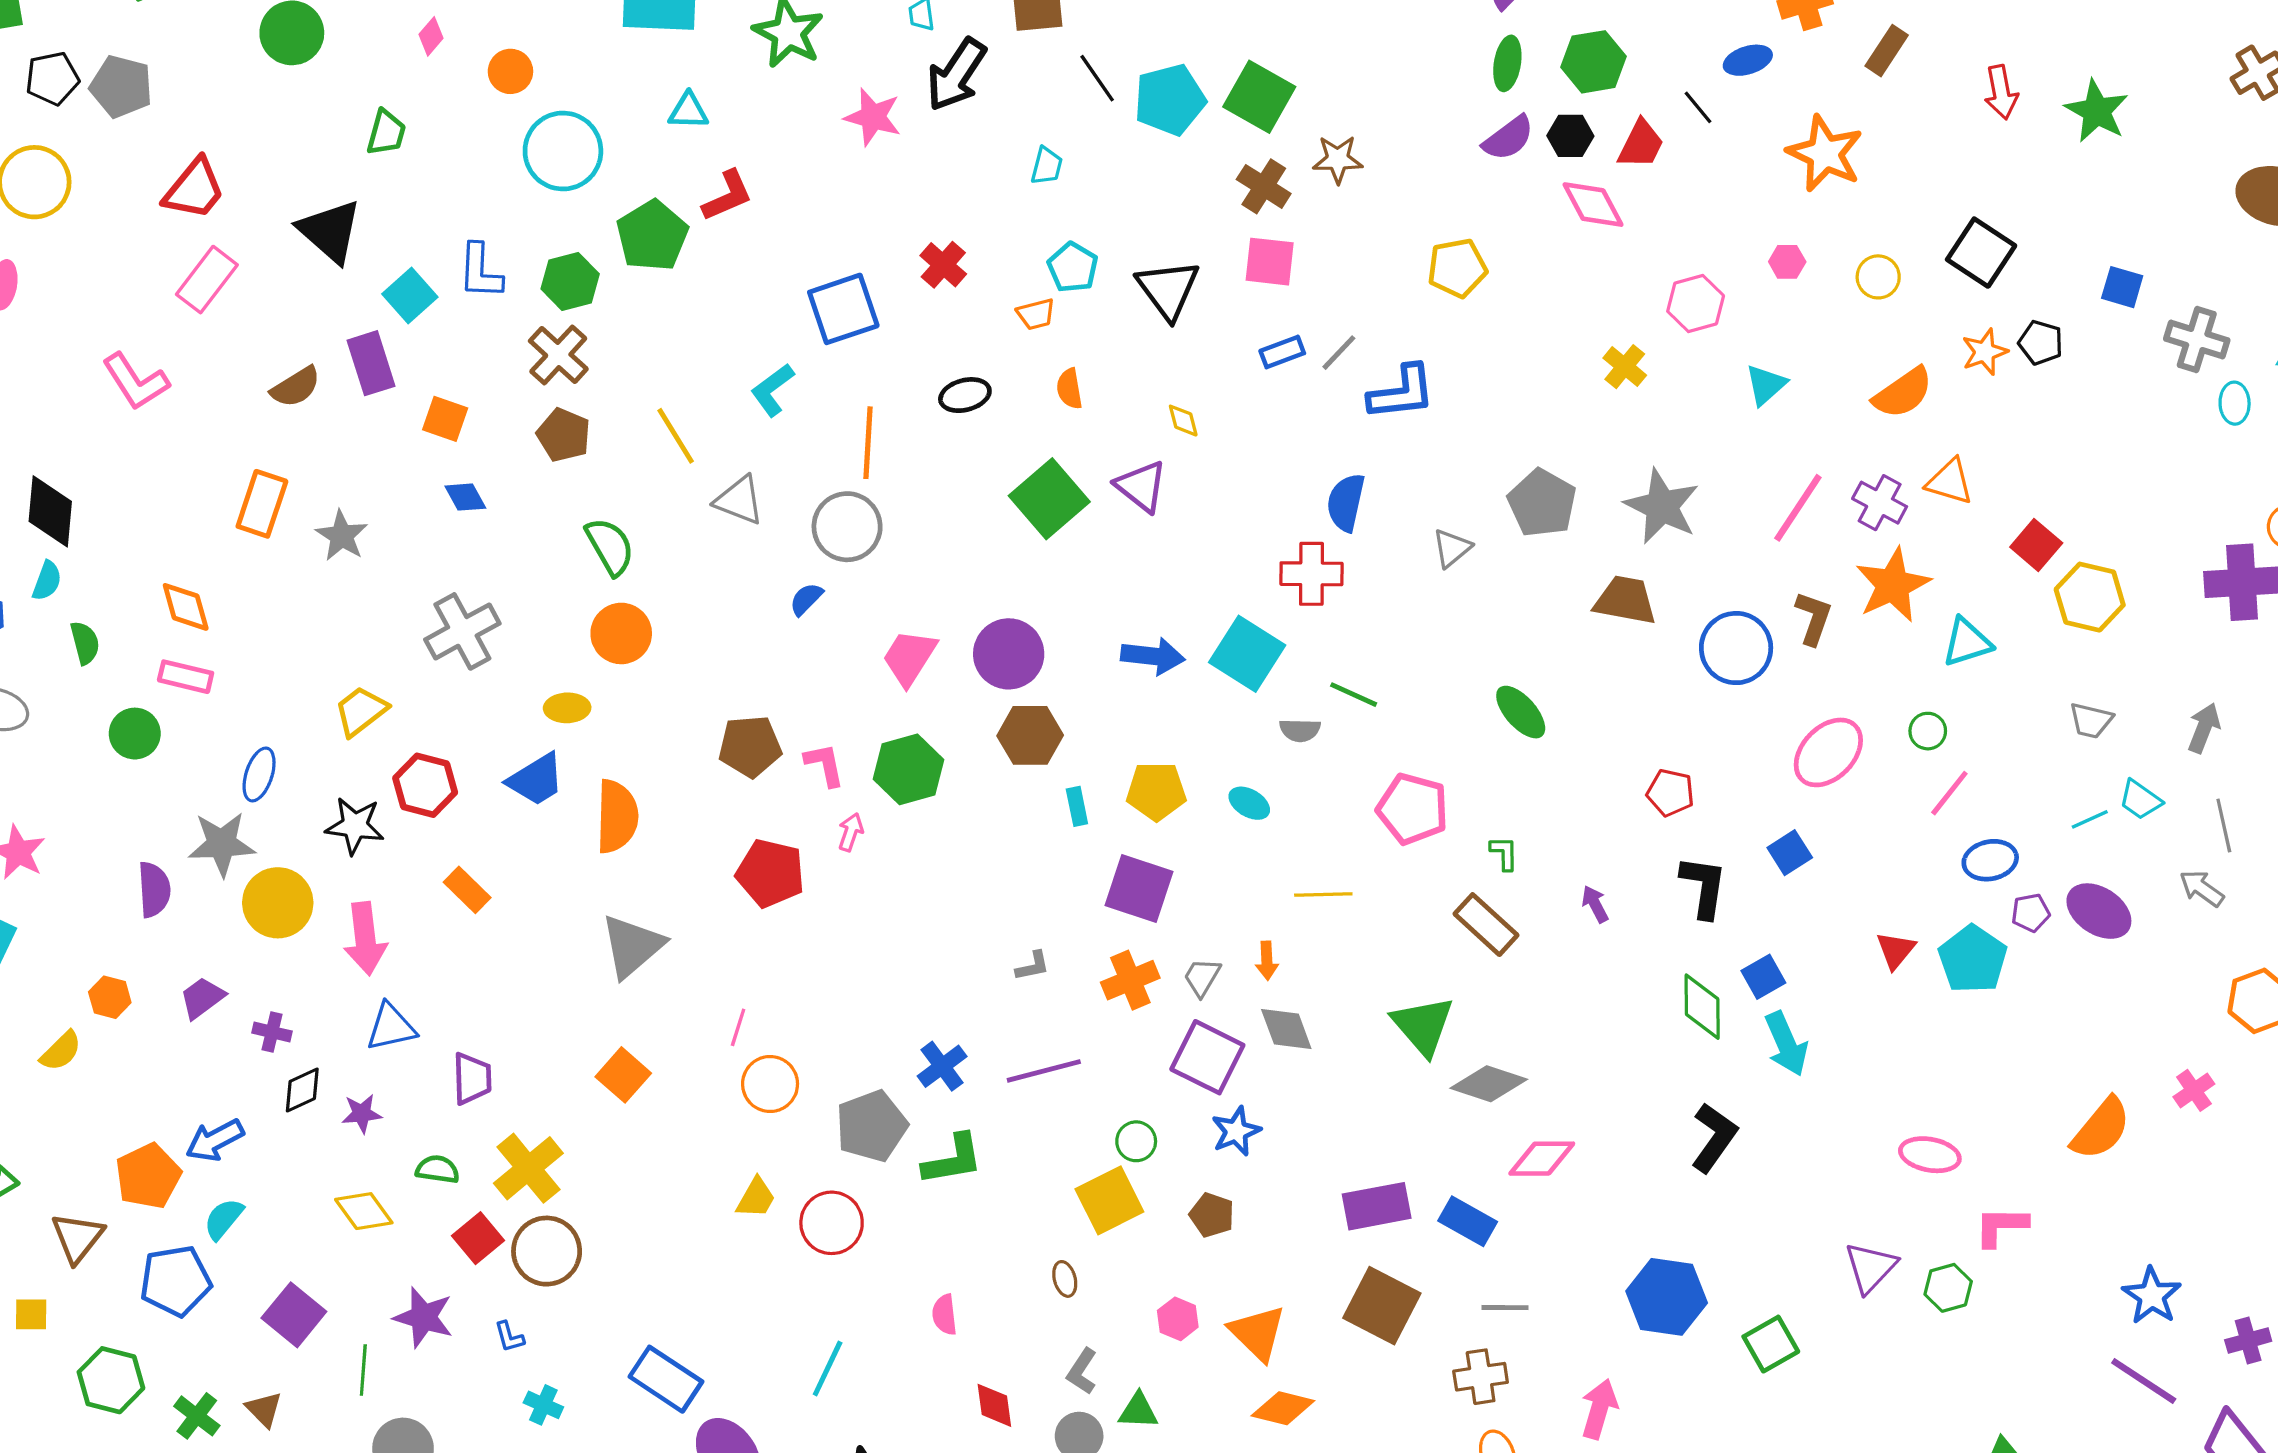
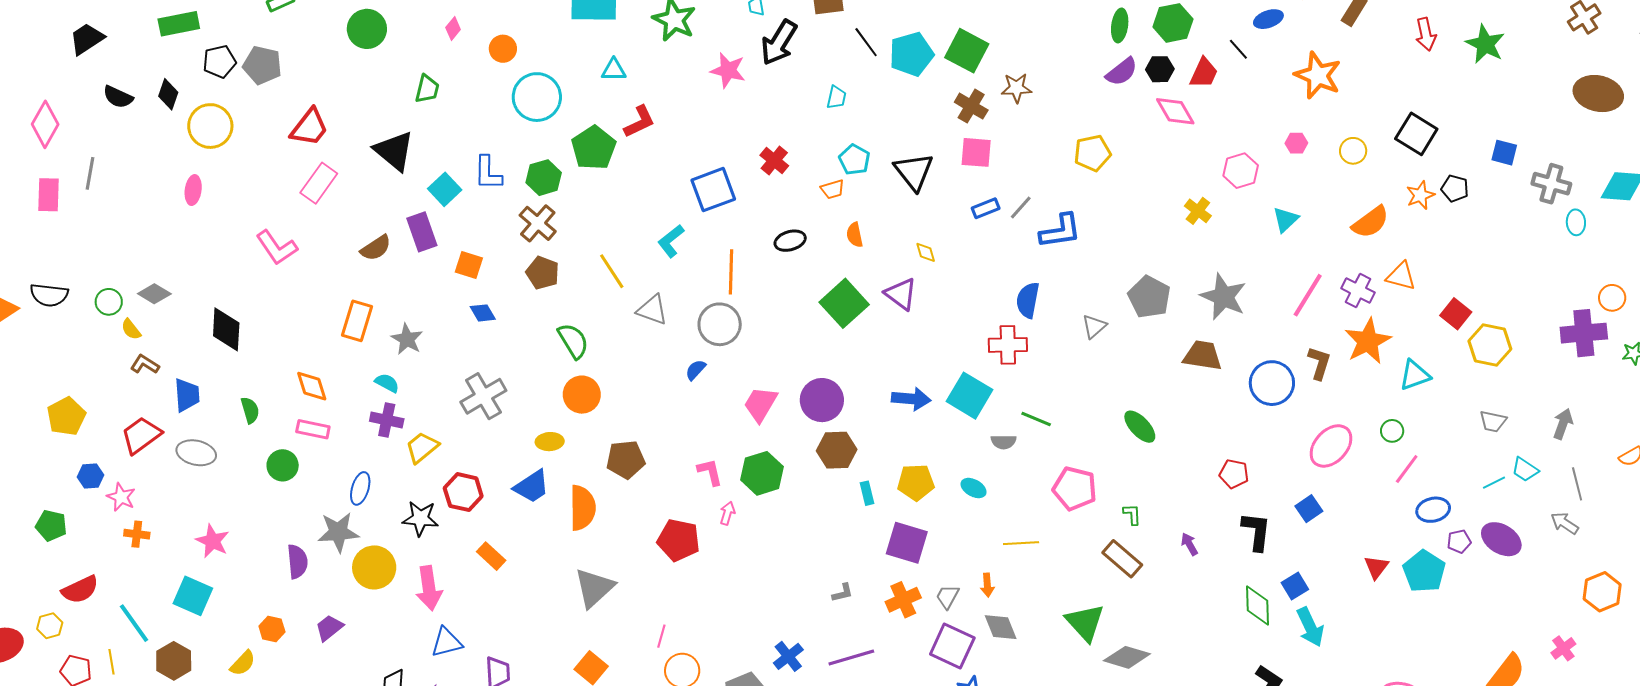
cyan semicircle: (47, 581) -> (387, 383), moved, turned -80
brown pentagon: (750, 746) -> (626, 460), moved
purple cross: (272, 1032) -> (387, 420), moved, size x1.4

